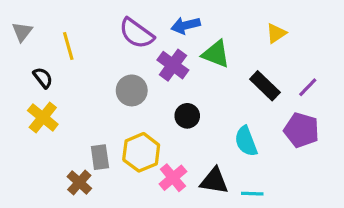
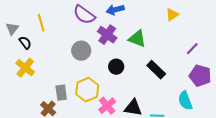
gray triangle: (22, 32) -> (12, 29), moved
green triangle: (216, 54) -> (137, 39), moved
black rectangle: (265, 86) -> (156, 70), moved
purple pentagon: (301, 130) -> (200, 76), moved
cyan semicircle: (246, 141) -> (185, 101), moved

